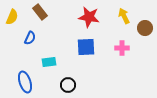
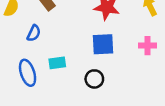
blue ellipse: (25, 82) -> (28, 73), moved
black circle: (68, 85) -> (94, 79), moved

